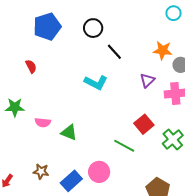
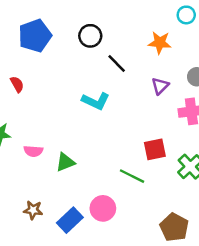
orange star: (163, 50) -> (160, 43), moved
purple triangle: (147, 80) -> (160, 86), moved
red square: (144, 124) -> (155, 149), turned 30
green triangle: (69, 132) -> (65, 162), turned -42

